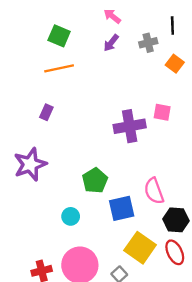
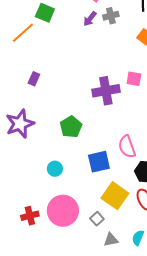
gray cross: (148, 43) -> (111, 16), moved
orange line: (59, 68) -> (23, 33), moved, turned -30
green pentagon: (95, 181) -> (71, 127), moved

